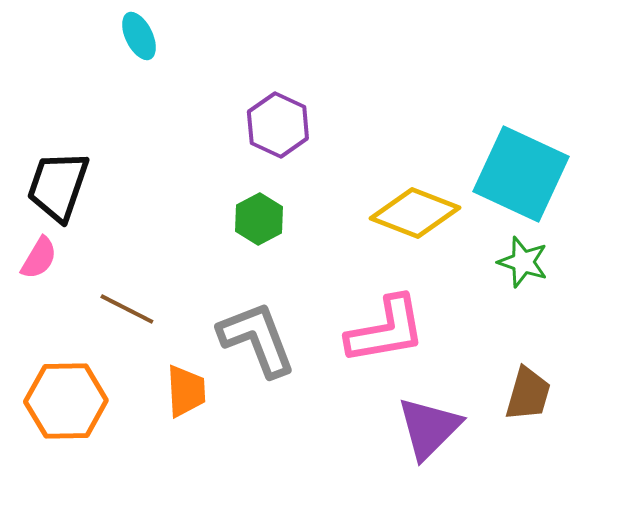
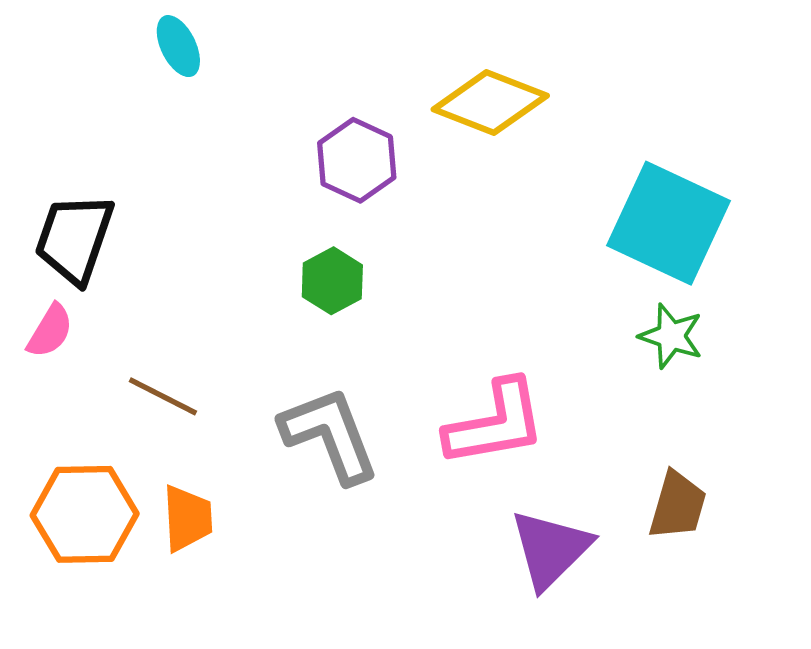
yellow diamond: (415, 213) -> (490, 103), moved
orange trapezoid: (186, 391) -> (187, 518), moved

